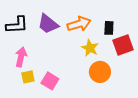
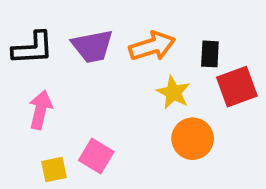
purple trapezoid: (48, 24) -> (92, 46), turned -50
yellow square: (28, 77) -> (54, 169), moved

